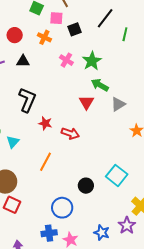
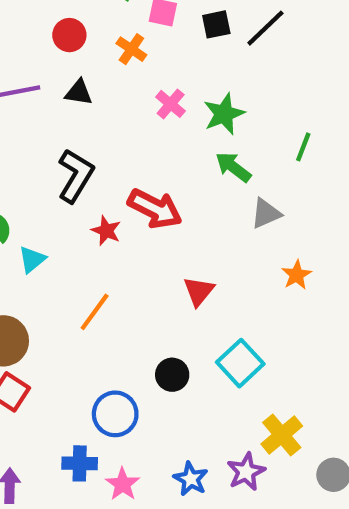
black square: (74, 29) -> (216, 24), moved
green line: (125, 34) -> (303, 147), moved
red triangle: (86, 102) -> (199, 291), moved
red arrow: (70, 133) -> (155, 209), moved, size x1.4

